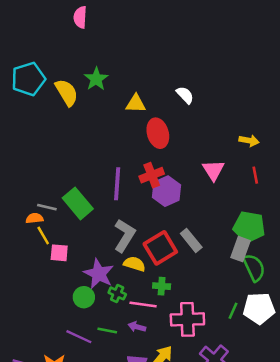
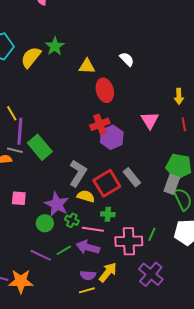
yellow semicircle: (67, 92) -> (31, 57), turned -110
yellow arrow: (249, 141) -> (179, 96), turned 77
purple line: (117, 184) -> (20, 131), moved
yellow line: (43, 236) -> (12, 113), moved
pink square: (59, 253) -> (19, 198), moved
green line: (233, 311) -> (152, 234), moved
purple arrow: (137, 327) -> (88, 247), size x1.6
green line: (107, 330) -> (64, 250), turned -42

